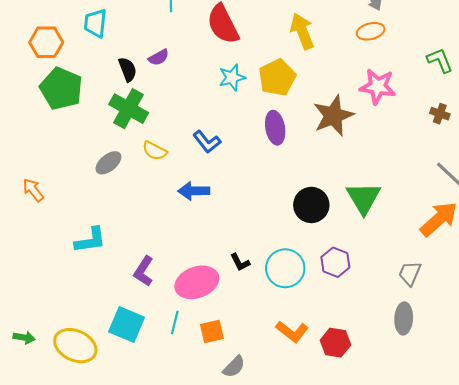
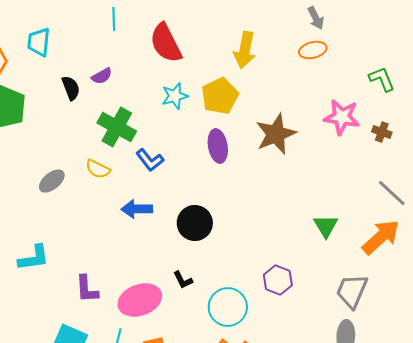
yellow arrow: (302, 31) -> (245, 50), turned -147
pink star: (378, 86) -> (342, 117), moved
green cross: (129, 109) -> (117, 127), moved
green triangle: (364, 198) -> (326, 226), moved, size x0.7
black circle: (311, 205) -> (195, 223), moved
cyan circle: (285, 268) -> (228, 307), moved
purple L-shape: (144, 271) -> (87, 289), turned -36
gray trapezoid: (410, 273) -> (352, 291), size x1.4

